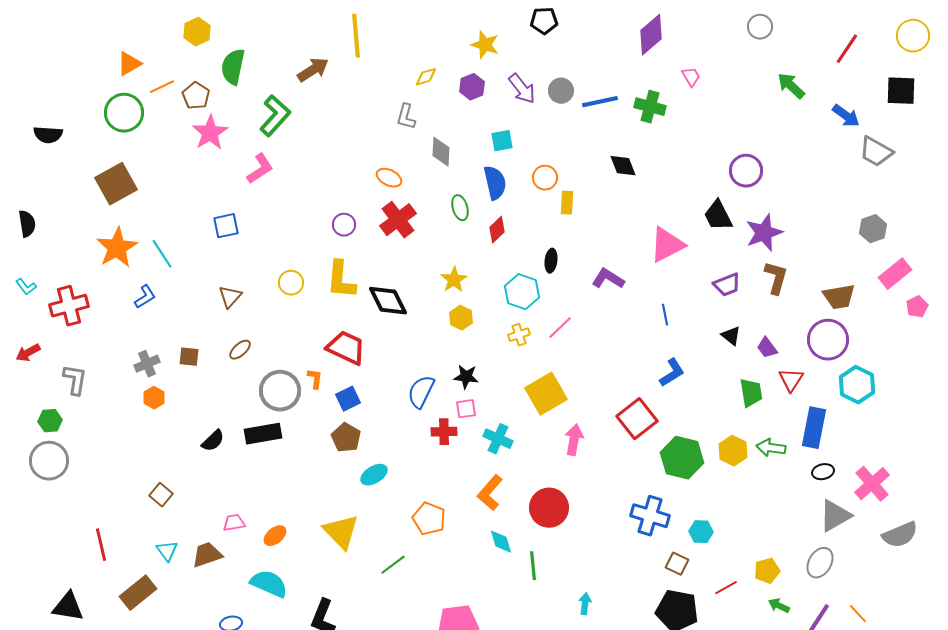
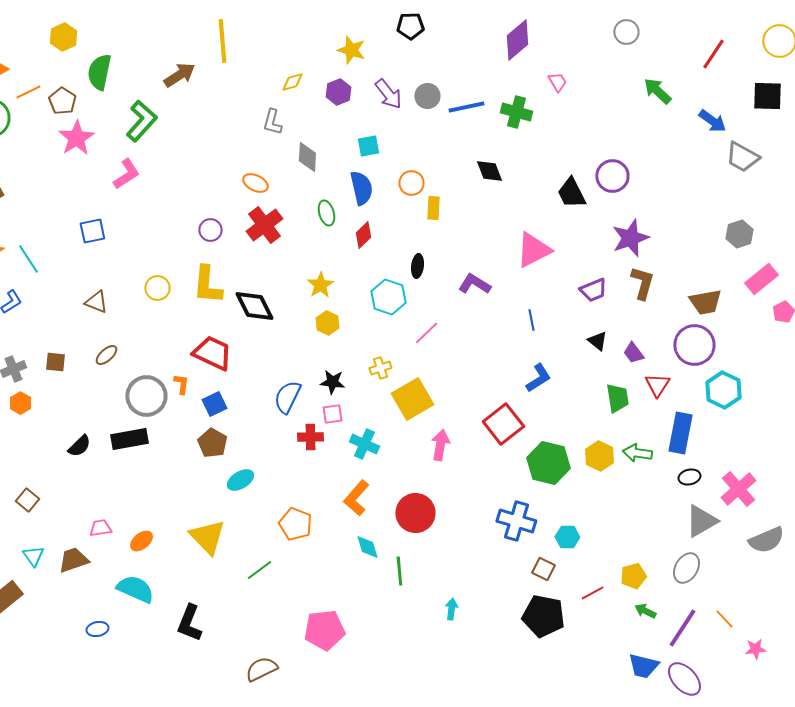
black trapezoid: (718, 216) -> (571, 193), moved
brown triangle: (230, 297) -> (96, 302), turned -50
yellow cross: (519, 335) -> (380, 368), moved

